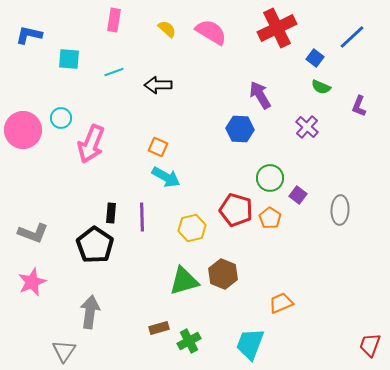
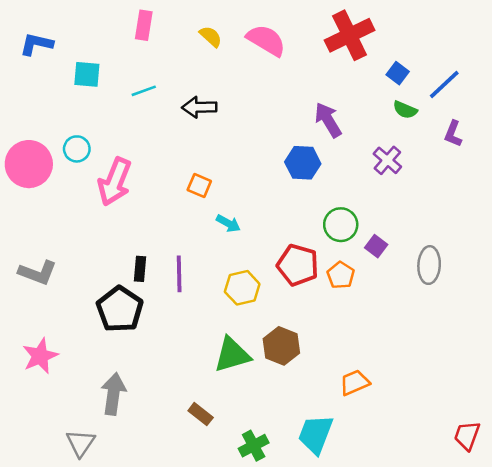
blue line: (352, 37) -> (444, 85), moved
cyan arrow: (166, 177) -> (228, 223), moved, size x0.7
gray L-shape: (33, 233) -> (38, 273), moved
brown rectangle: (159, 328) -> (201, 414), turned 54
green cross: (189, 341) -> (254, 446), moved

